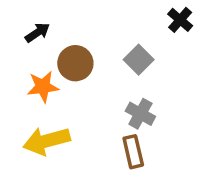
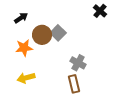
gray square: (139, 60) -> (58, 33), moved
yellow arrow: (47, 141) -> (26, 78), size x0.7

